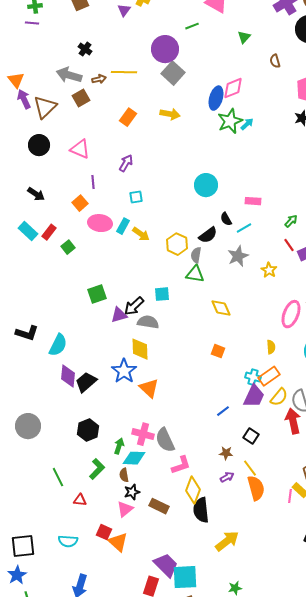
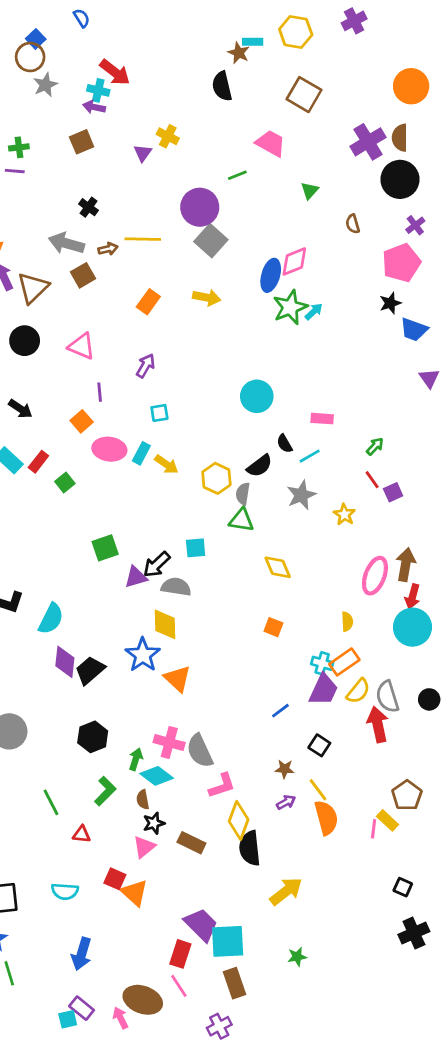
cyan diamond: (134, 458) -> (157, 776), turned 35

